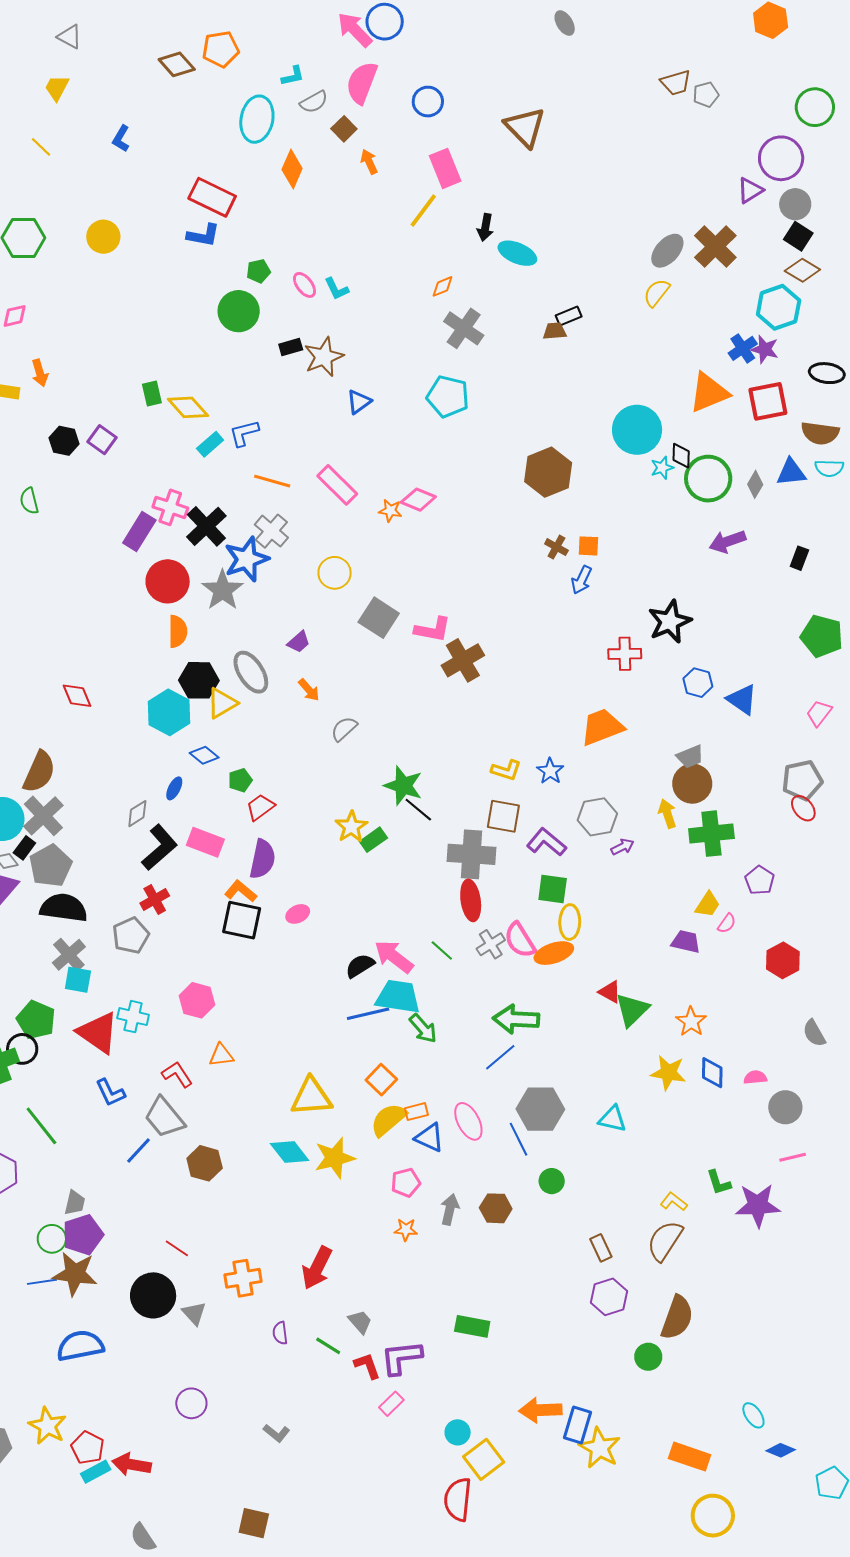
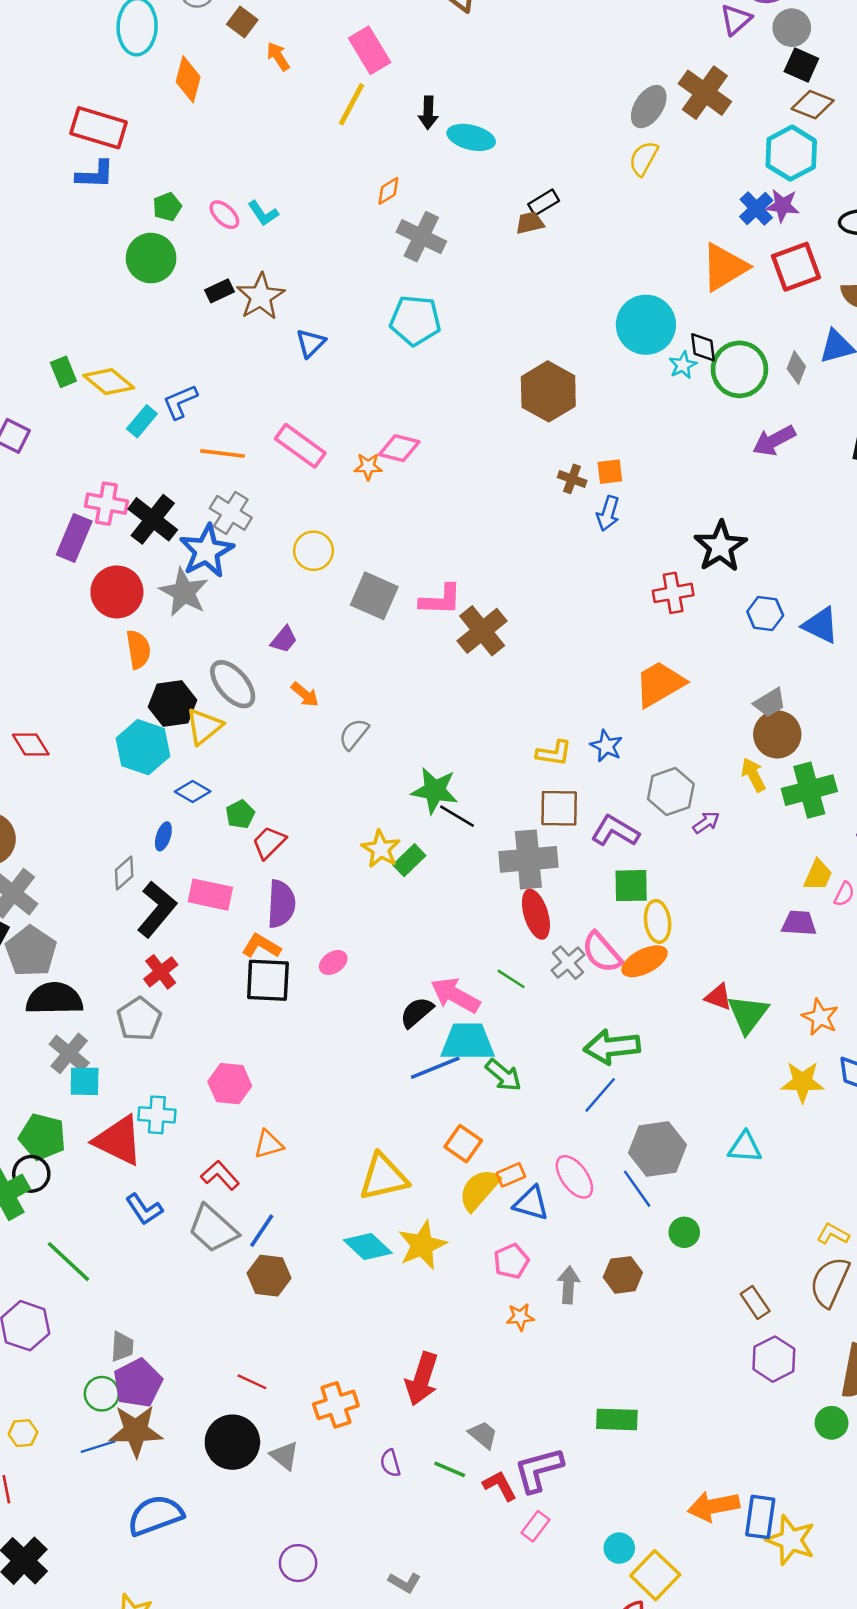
blue line: (139, 1151) -> (262, 1231), moved

